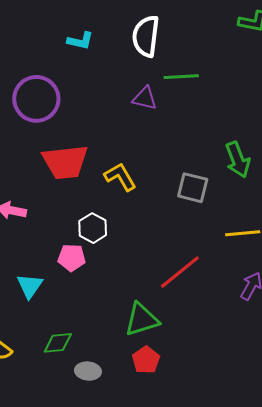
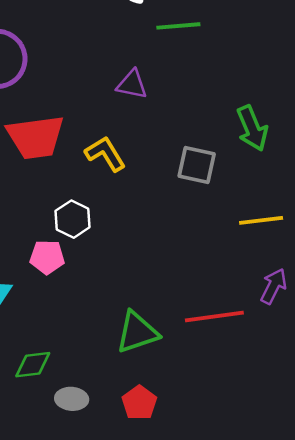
purple triangle: (145, 98) -> (132, 84), moved
red line: (180, 272) -> (214, 317), moved, turned 33
red pentagon: (146, 360) -> (139, 403), moved

